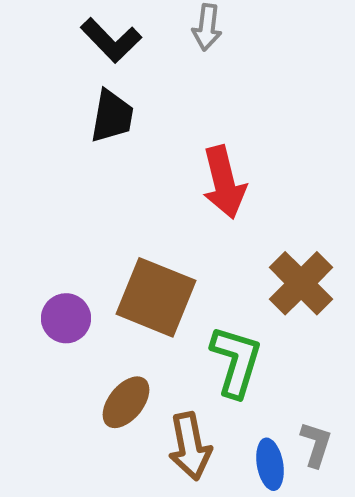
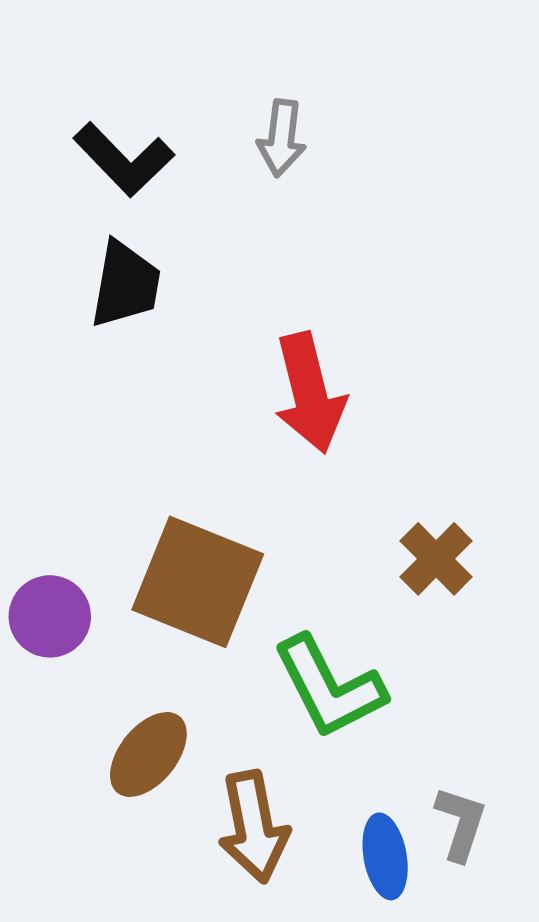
brown cross: (301, 283) -> (436, 559), size x0.7
green L-shape: (236, 361) -> (329, 687), turned 136

